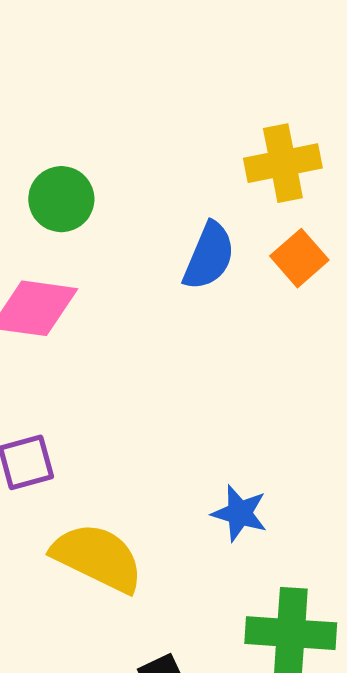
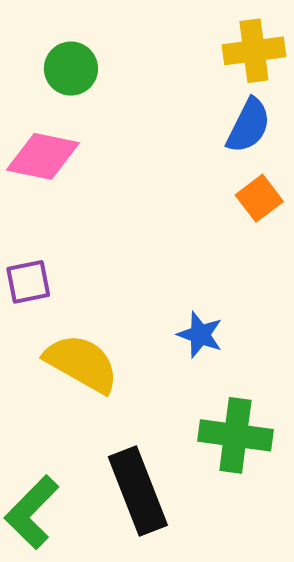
blue semicircle: (209, 256) -> (249, 126), moved
orange square: (299, 258) -> (259, 198), moved

